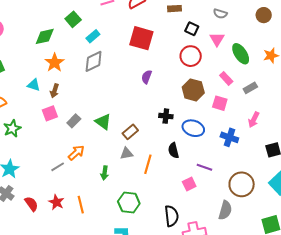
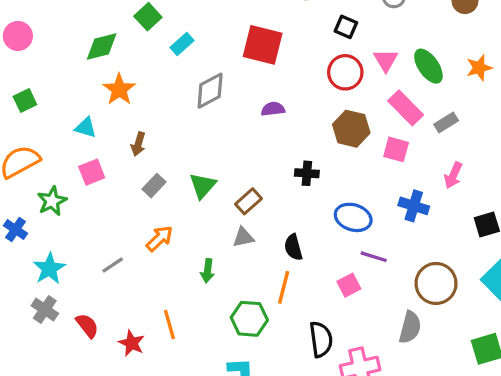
pink triangle: (217, 39) -> (386, 60), moved
gray diamond: (94, 61) -> (210, 91), moved
purple semicircle: (147, 77) -> (273, 109), turned 64
pink rectangle: (226, 78) -> (406, 108), size x1.5
brown arrow: (55, 91) -> (138, 144), moved
pink square: (50, 113) -> (92, 172), moved
green triangle: (103, 122) -> (203, 186), turned 36
blue ellipse: (193, 128) -> (353, 217), moved
black semicircle: (174, 150) -> (293, 247), moved
orange line: (148, 164) -> (284, 287), moved
gray line: (58, 167) -> (113, 265), moved
red star: (56, 202) -> (132, 343), moved

